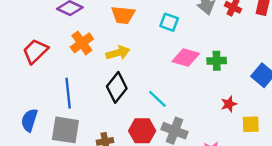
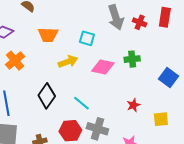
yellow arrow: (118, 53) -> (68, 62), moved
green cross: (217, 61) -> (132, 59), moved
red star: (229, 104) -> (133, 105), moved

